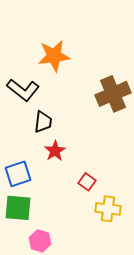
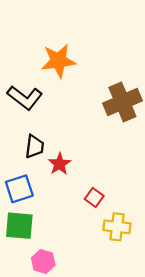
black trapezoid: (43, 122) -> (35, 146), moved

